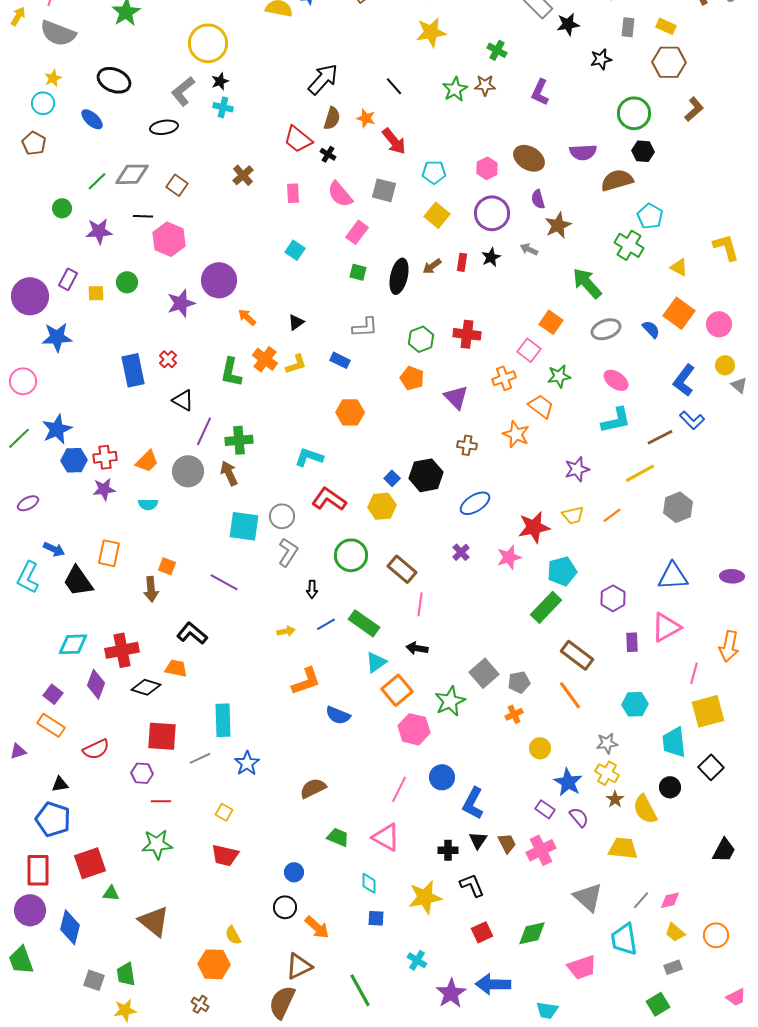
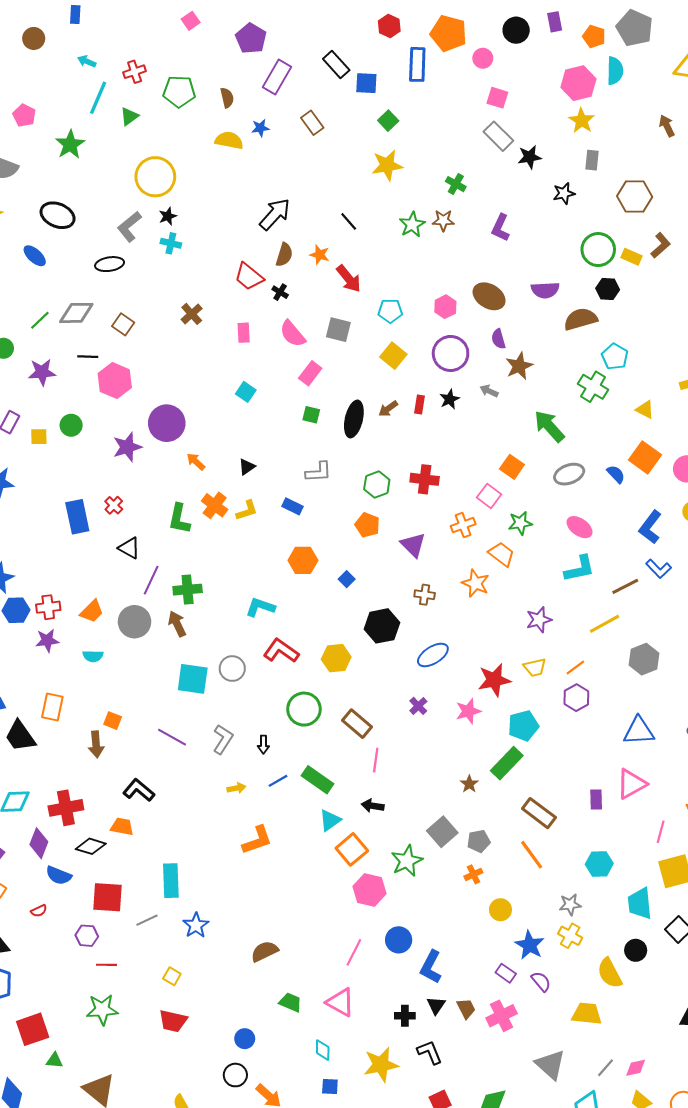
yellow rectangle: (666, 26) -> (631, 257), moved
blue square: (392, 478) -> (347, 579), moved
gray L-shape: (288, 552) -> (223, 739), moved
purple hexagon: (613, 598) -> (576, 698), moved
blue semicircle: (338, 715) -> (59, 875), moved
red semicircle: (96, 749) -> (39, 911), size x0.6
brown star: (615, 799) -> (469, 784), moved

